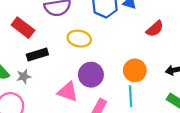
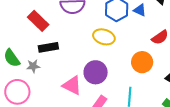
yellow ellipse: (79, 39) -> (104, 37), moved
orange circle: (135, 70) -> (142, 62), moved

